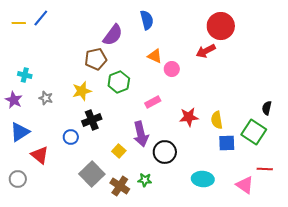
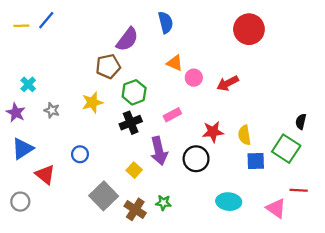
red arrow: (206, 51) -> (228, 83), moved
cyan cross: (25, 75) -> (28, 84), turned 32
black cross: (92, 120) -> (131, 123), moved
black circle: (165, 152) -> (196, 159), moved

